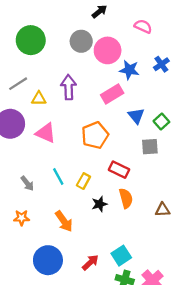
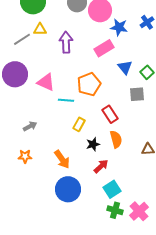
yellow triangle: (39, 99) -> (40, 29), moved
red rectangle: (119, 170) -> (110, 114), turned 30
cyan line: (58, 177) -> (66, 100), moved, turned -56
gray arrow: (27, 183) -> (30, 126), turned -80
blue circle: (48, 260) -> (68, 189), moved
red arrow: (90, 262) -> (101, 166), moved

